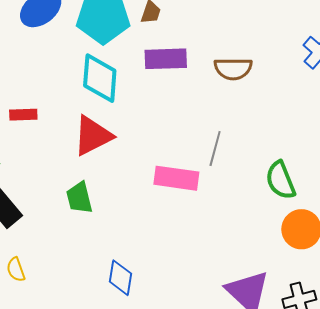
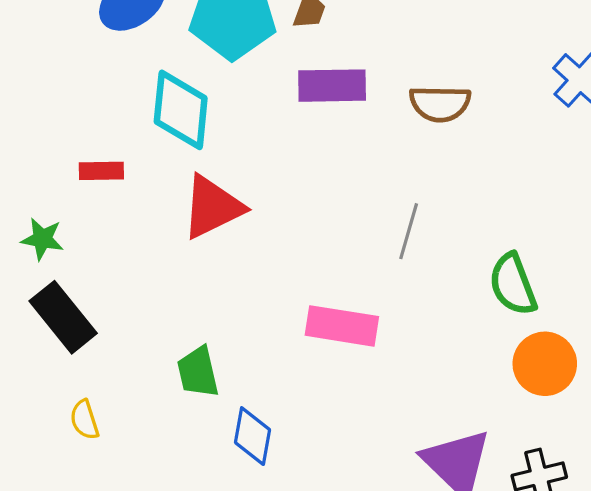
cyan diamond: (100, 78) -> (181, 110), moved
pink rectangle: (176, 178) -> (342, 326), moved
green trapezoid: (79, 198) -> (198, 372), moved

